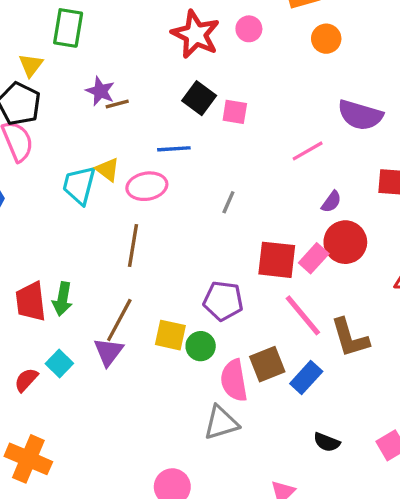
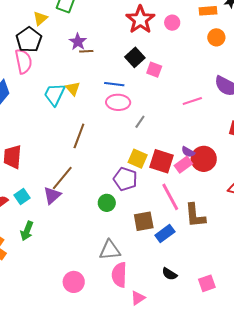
pink ellipse: (147, 186) -> (118, 102), moved
purple semicircle: (331, 202) -> (188, 152), moved, turned 72
green arrow: (62, 299) -> (27, 231), moved
yellow square: (170, 335) -> (138, 159), moved
pink semicircle: (234, 380) -> (119, 275), moved

